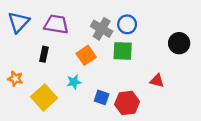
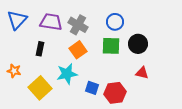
gray cross: (102, 29) -> (78, 25), moved
black circle: (179, 43) -> (138, 44), moved
cyan star: (74, 82) -> (67, 74), size x1.5

